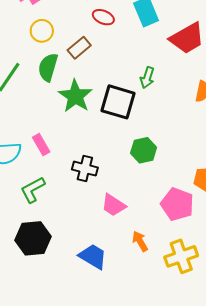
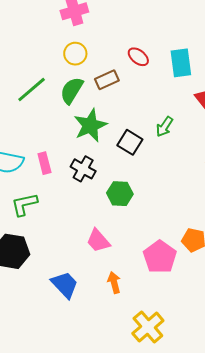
black square: (118, 102) -> (130, 142), size x0.7
green hexagon: (144, 150) -> (120, 194), moved
black cross: (85, 169) -> (83, 169), moved
yellow cross: (181, 256) -> (148, 327), moved, turned -36

